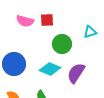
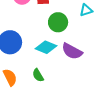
purple semicircle: (76, 73) -> (72, 51), turned -95

